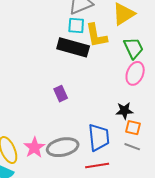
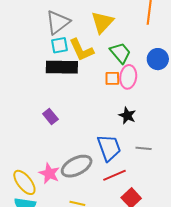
purple rectangle: (61, 94) -> (50, 117), moved
black star: (124, 111) -> (127, 116), turned -30
orange square: (133, 128) -> (112, 78), moved

